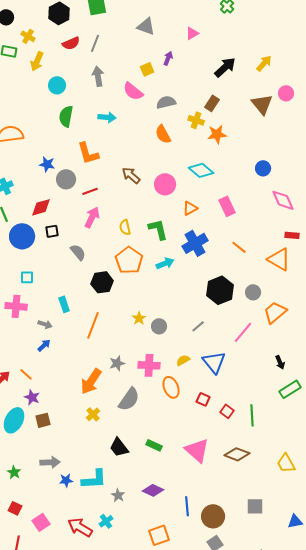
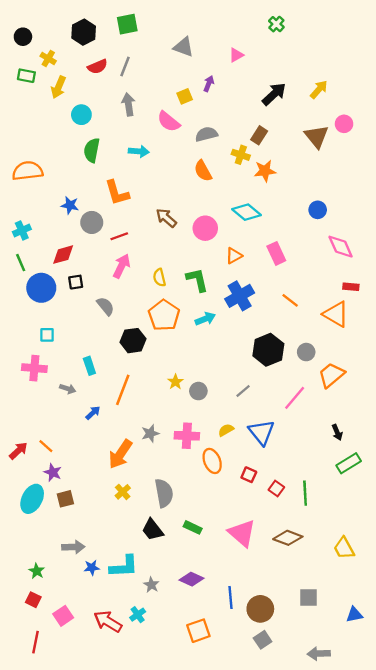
blue arrow: (44, 345) -> (93, 413), moved
gray semicircle: (129, 399) -> (164, 493), moved, turned -45
green star: (14, 472) -> (37, 571), moved

